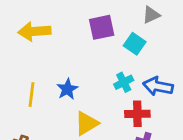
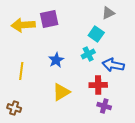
purple square: (102, 27) -> (49, 19), moved
cyan cross: (124, 82) -> (88, 54), moved
blue star: (67, 89) -> (56, 60), moved

